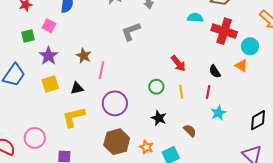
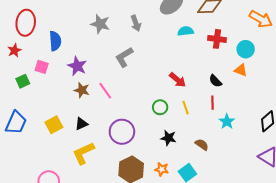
red cross: (224, 31) -> (217, 39), size x0.7
purple star: (49, 56) -> (77, 66), moved
pink line: (102, 70) -> (105, 91), moved, turned -36

